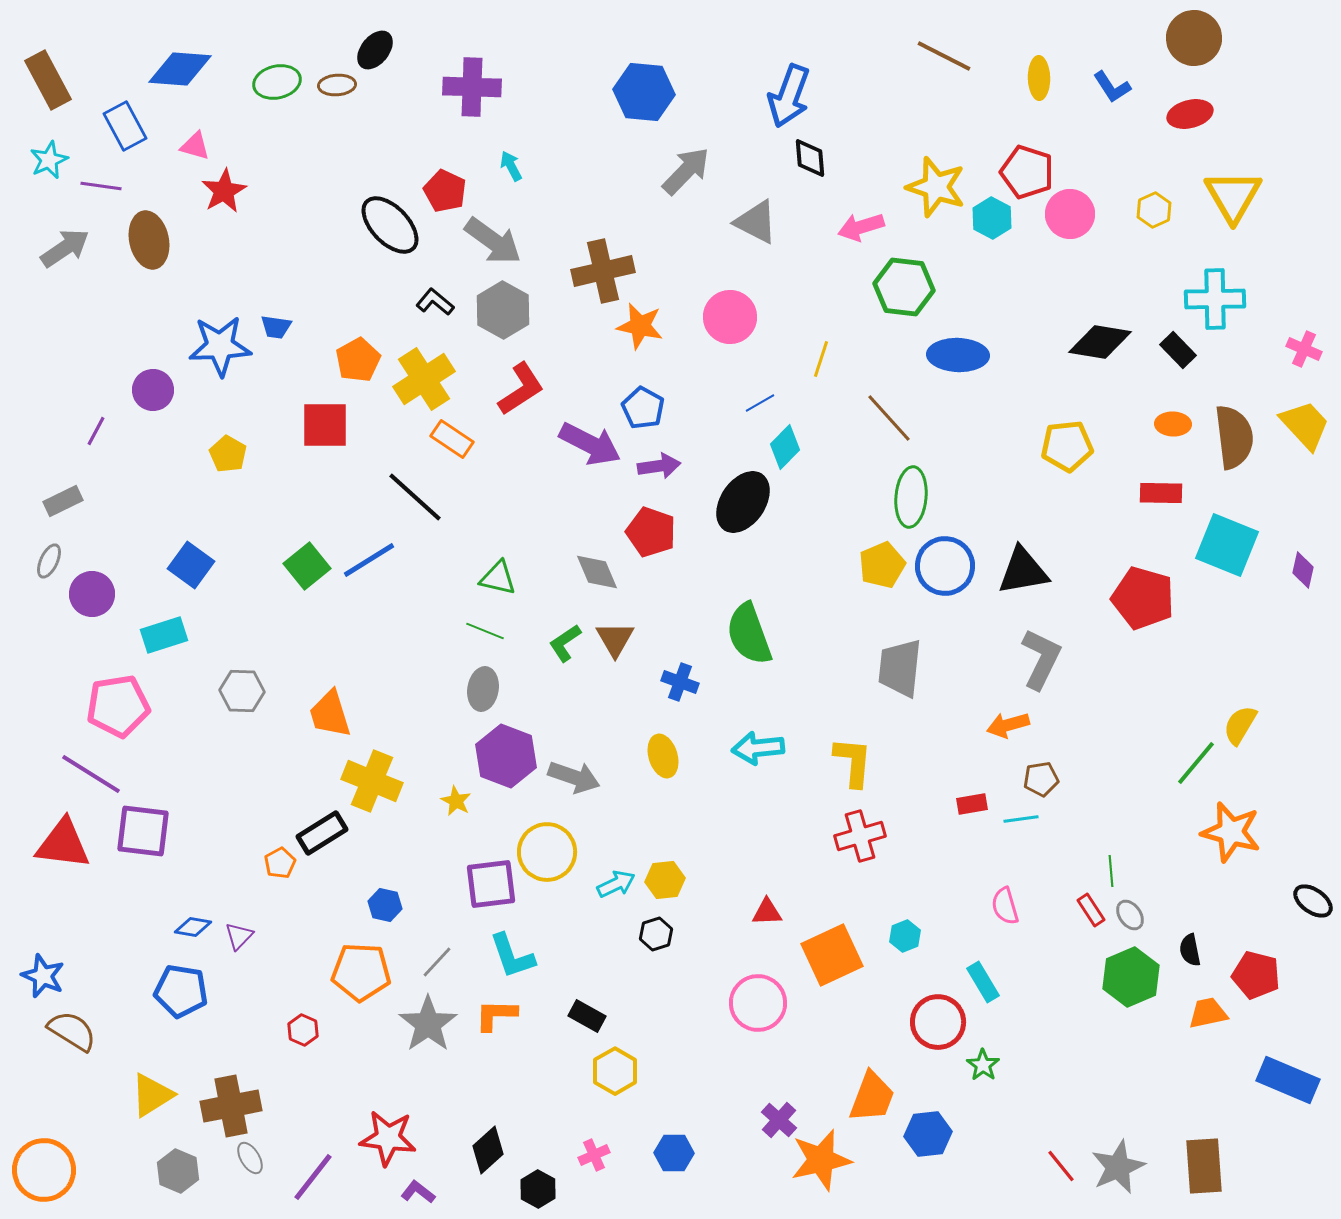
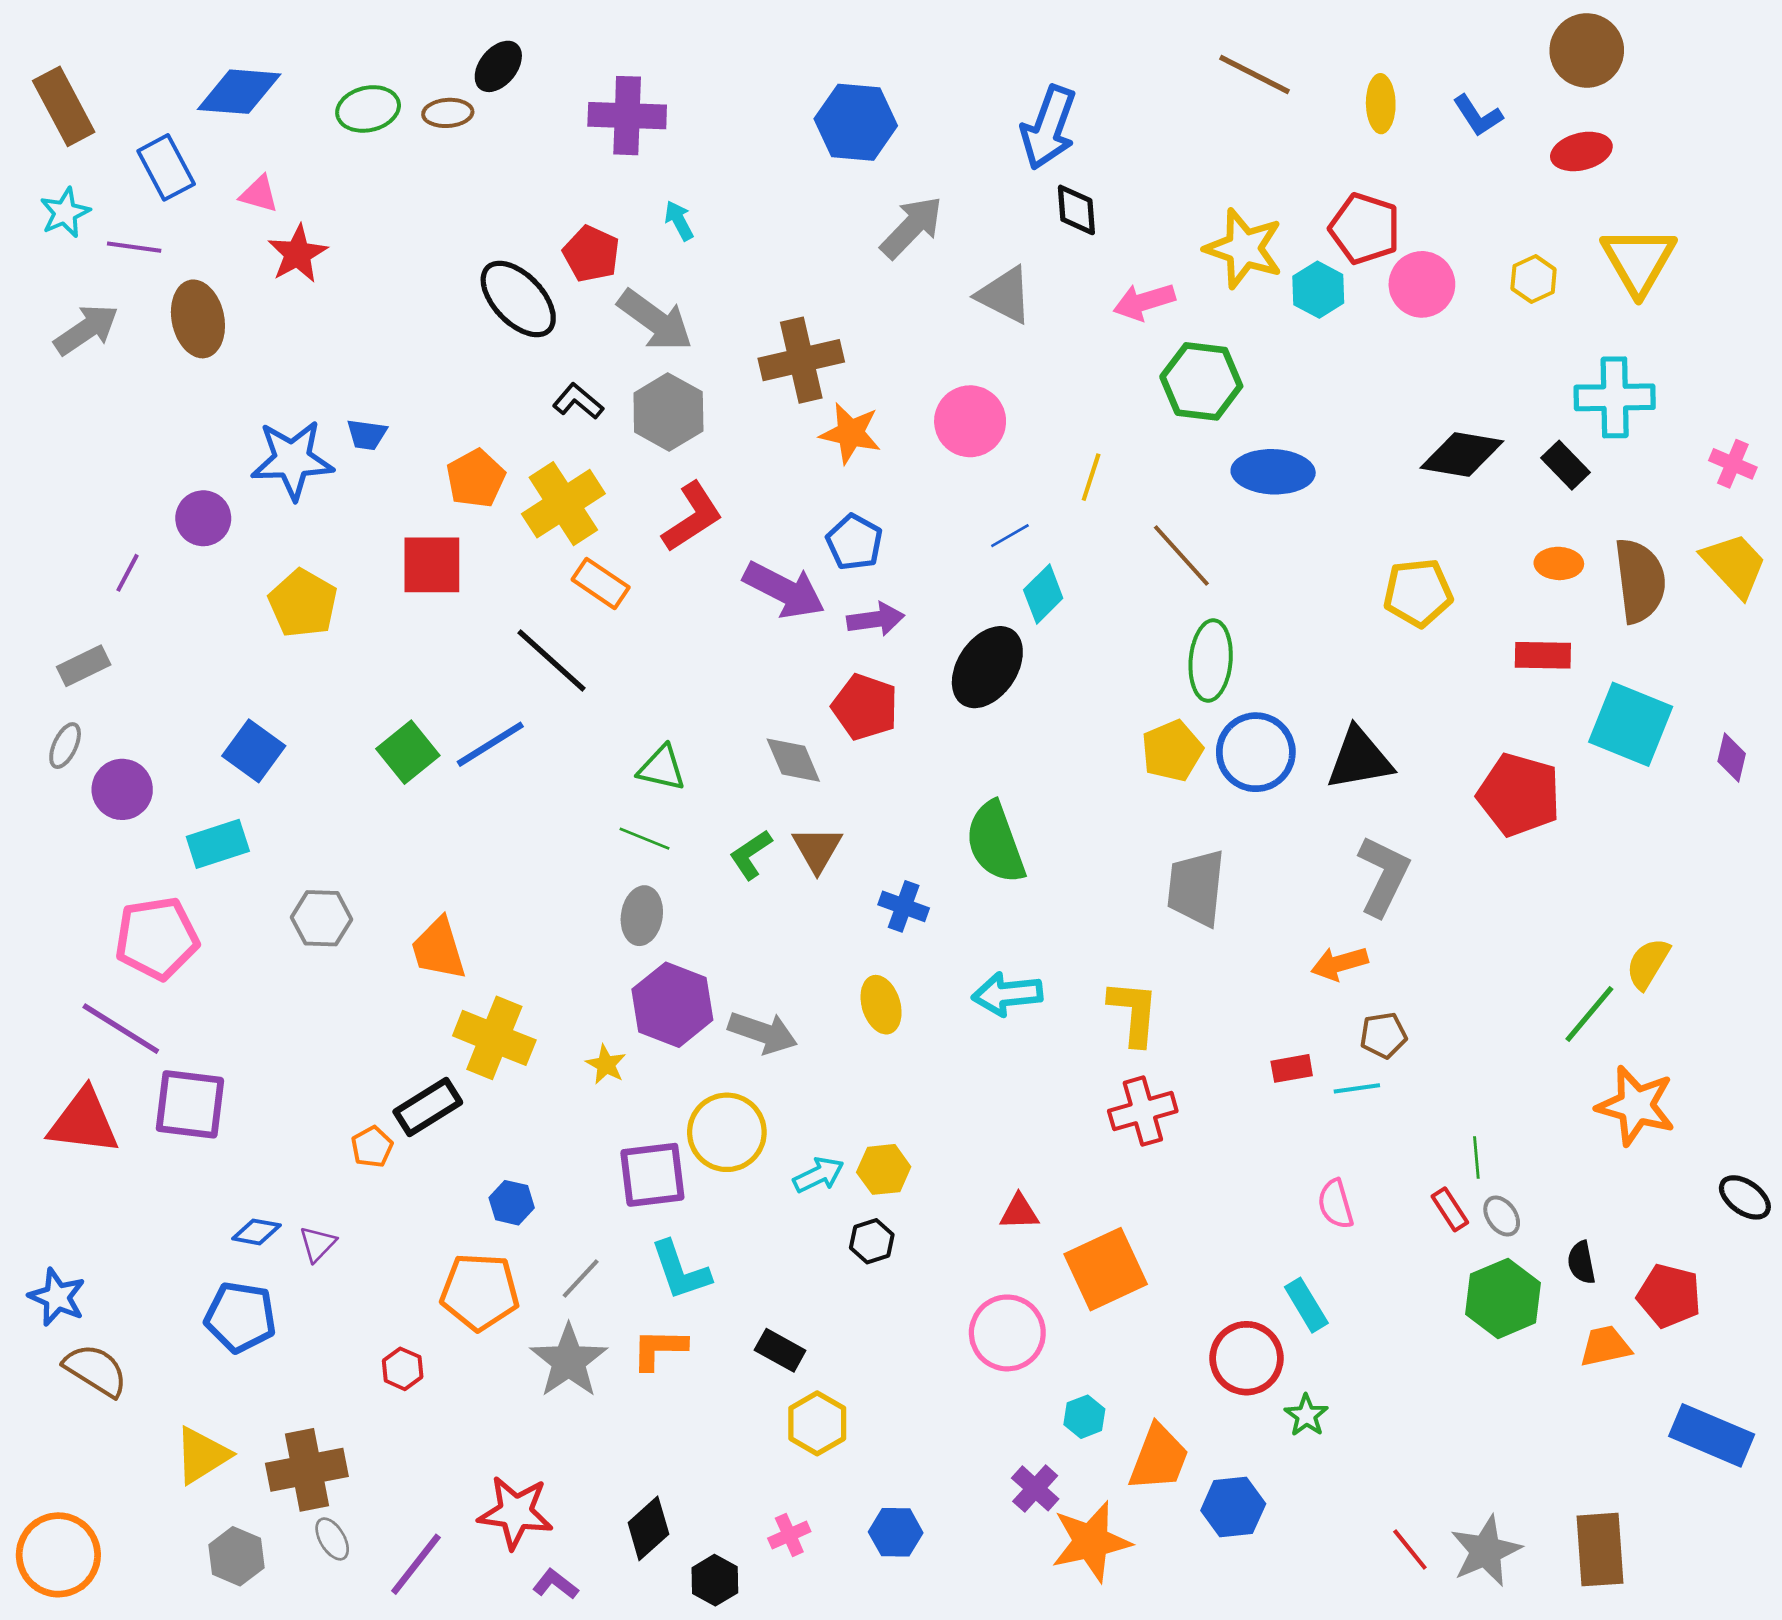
yellow pentagon: (228, 454) -> (303, 603), size x1.4
cyan hexagon: (905, 936) -> (1084, 1417), moved

